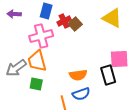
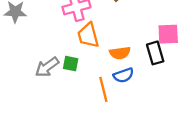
orange trapezoid: (37, 61) -> (88, 35), moved
gray arrow: (16, 68) -> (47, 67), moved

